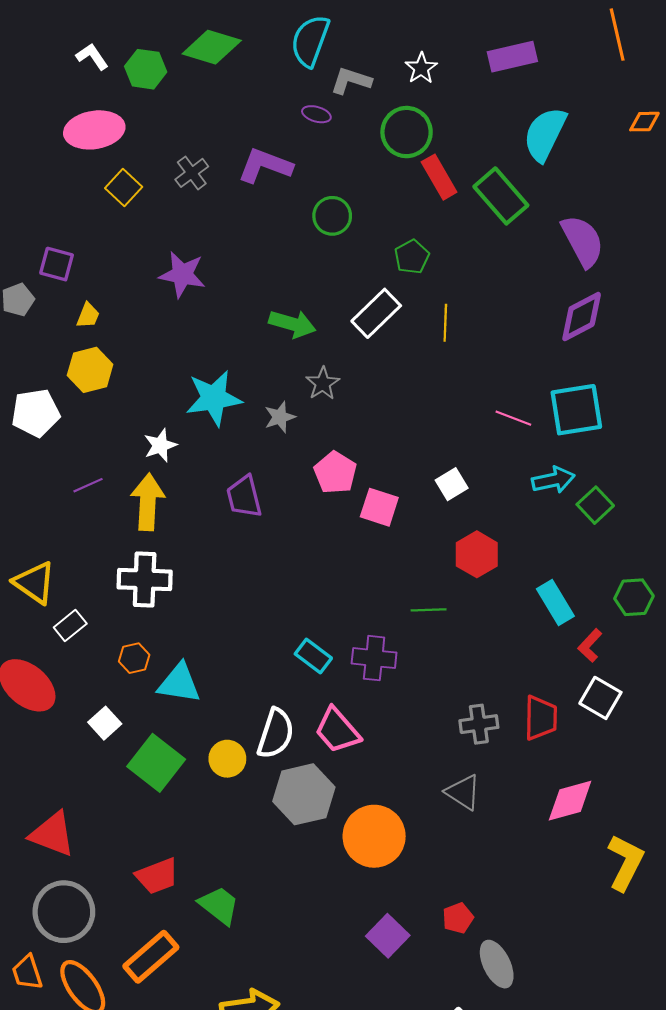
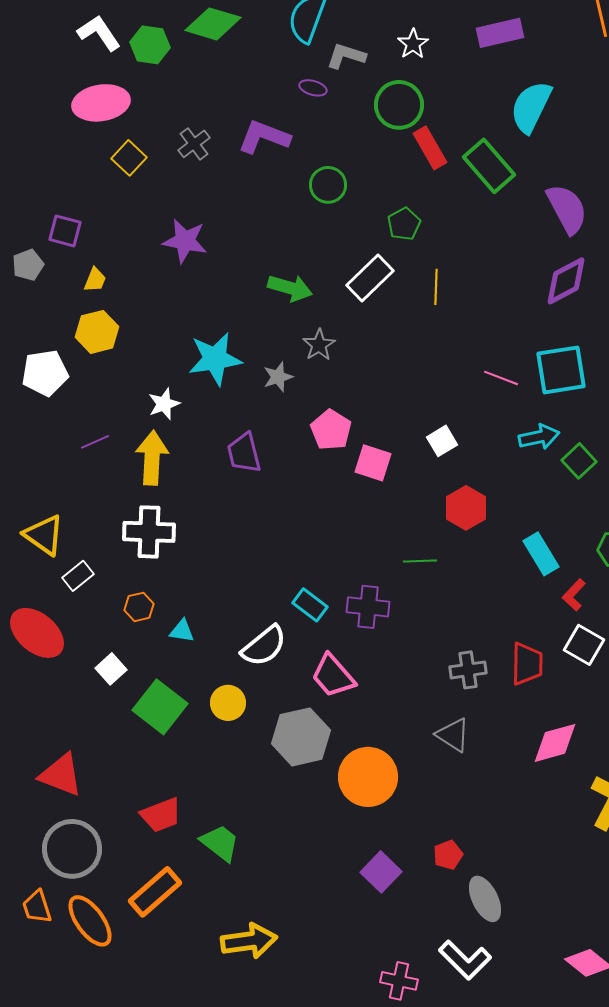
white L-shape: (92, 57) -> (99, 33), size x1.4
cyan triangle: (179, 683) -> (182, 631), size x0.6
white semicircle: (276, 734) -> (264, 646), moved, turned 33

